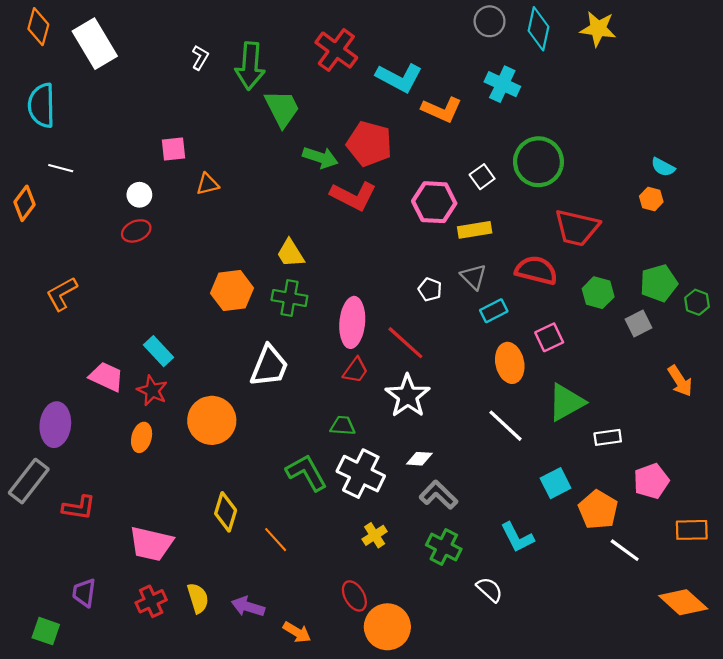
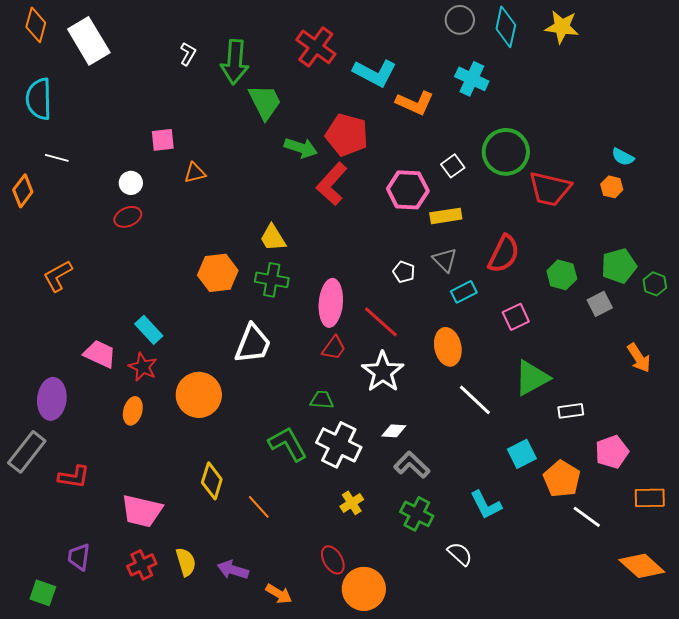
red L-shape: (353, 196) -> (332, 184), turned 105
red trapezoid: (577, 228) -> (550, 189), moved
red semicircle: (536, 270) -> (504, 254), turned 102
orange ellipse: (510, 363) -> (448, 347), moved

